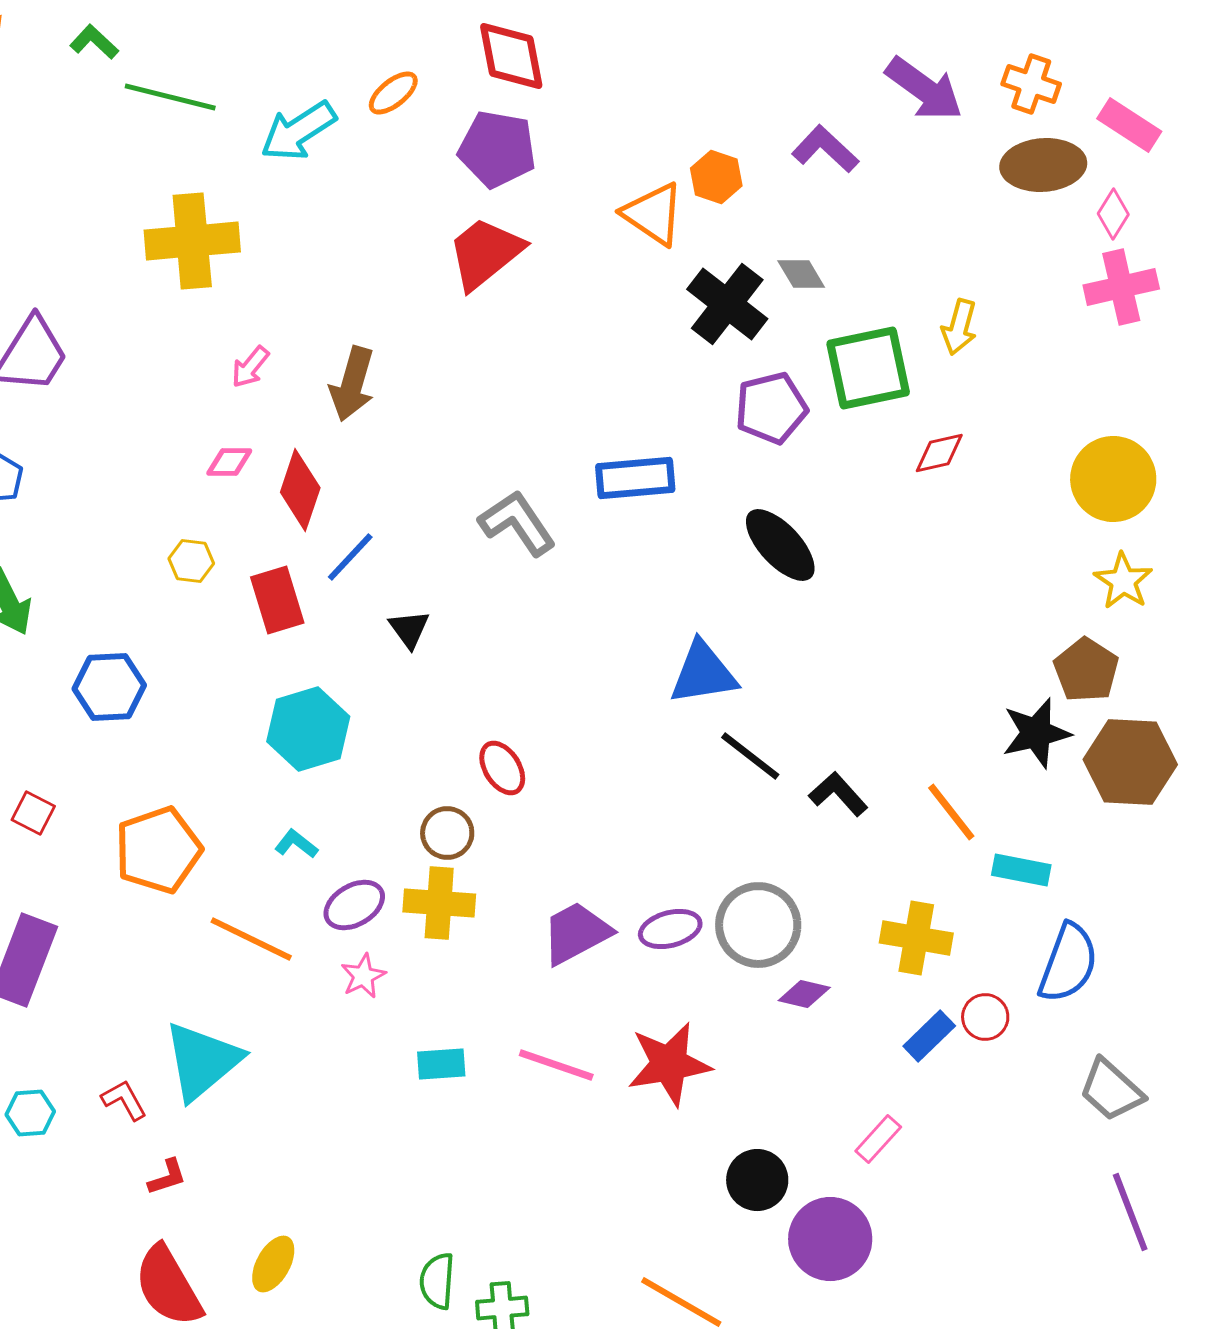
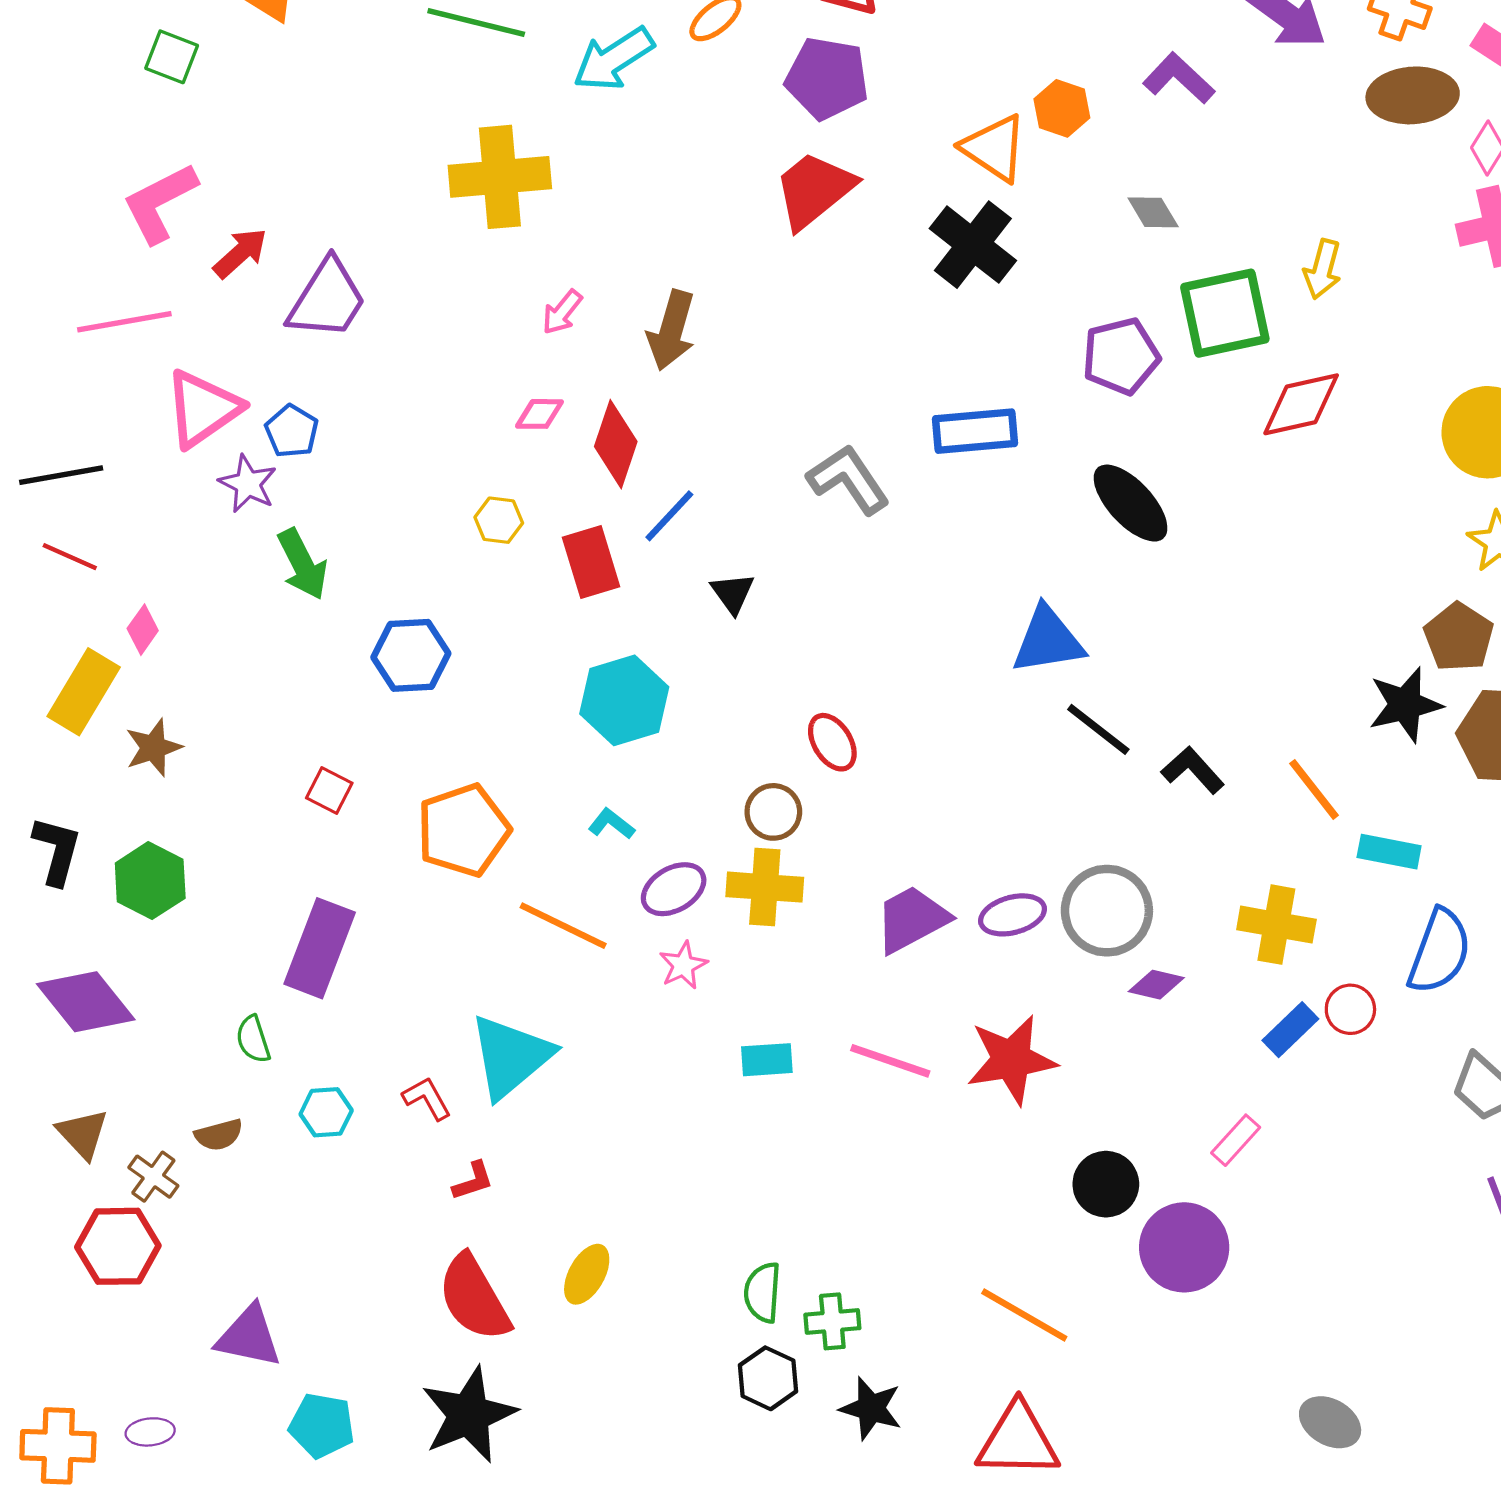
black cross: (727, 304) -> (973, 245), moved
red diamond: (939, 453) -> (1301, 404), size x1.5

